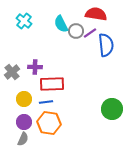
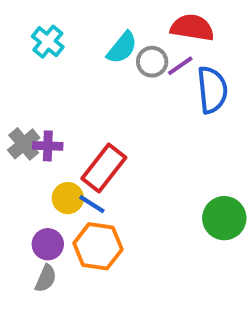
cyan semicircle: (61, 24) -> (122, 48), turned -114
purple cross: (35, 67) -> (48, 146), moved
red rectangle: (52, 84) -> (104, 168), turned -50
yellow circle: (24, 99) -> (68, 198), moved
blue line: (46, 102) -> (92, 204), turned 40

